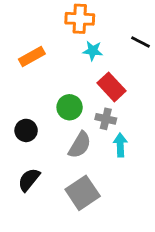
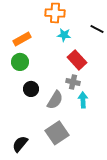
green circle: (70, 107) -> (20, 62), moved
black circle: (26, 130) -> (31, 89), moved
black semicircle: (29, 180) -> (20, 144), moved

